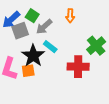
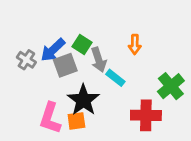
gray arrow: (44, 27) -> (99, 60), turned -66
cyan rectangle: (50, 47) -> (115, 78), moved

